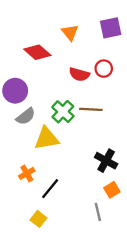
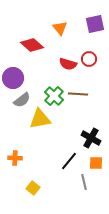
orange cross: (27, 173) -> (15, 158), moved, turned 32
black line: (50, 189) -> (69, 161), moved
orange square: (112, 190) -> (96, 163), turned 32

